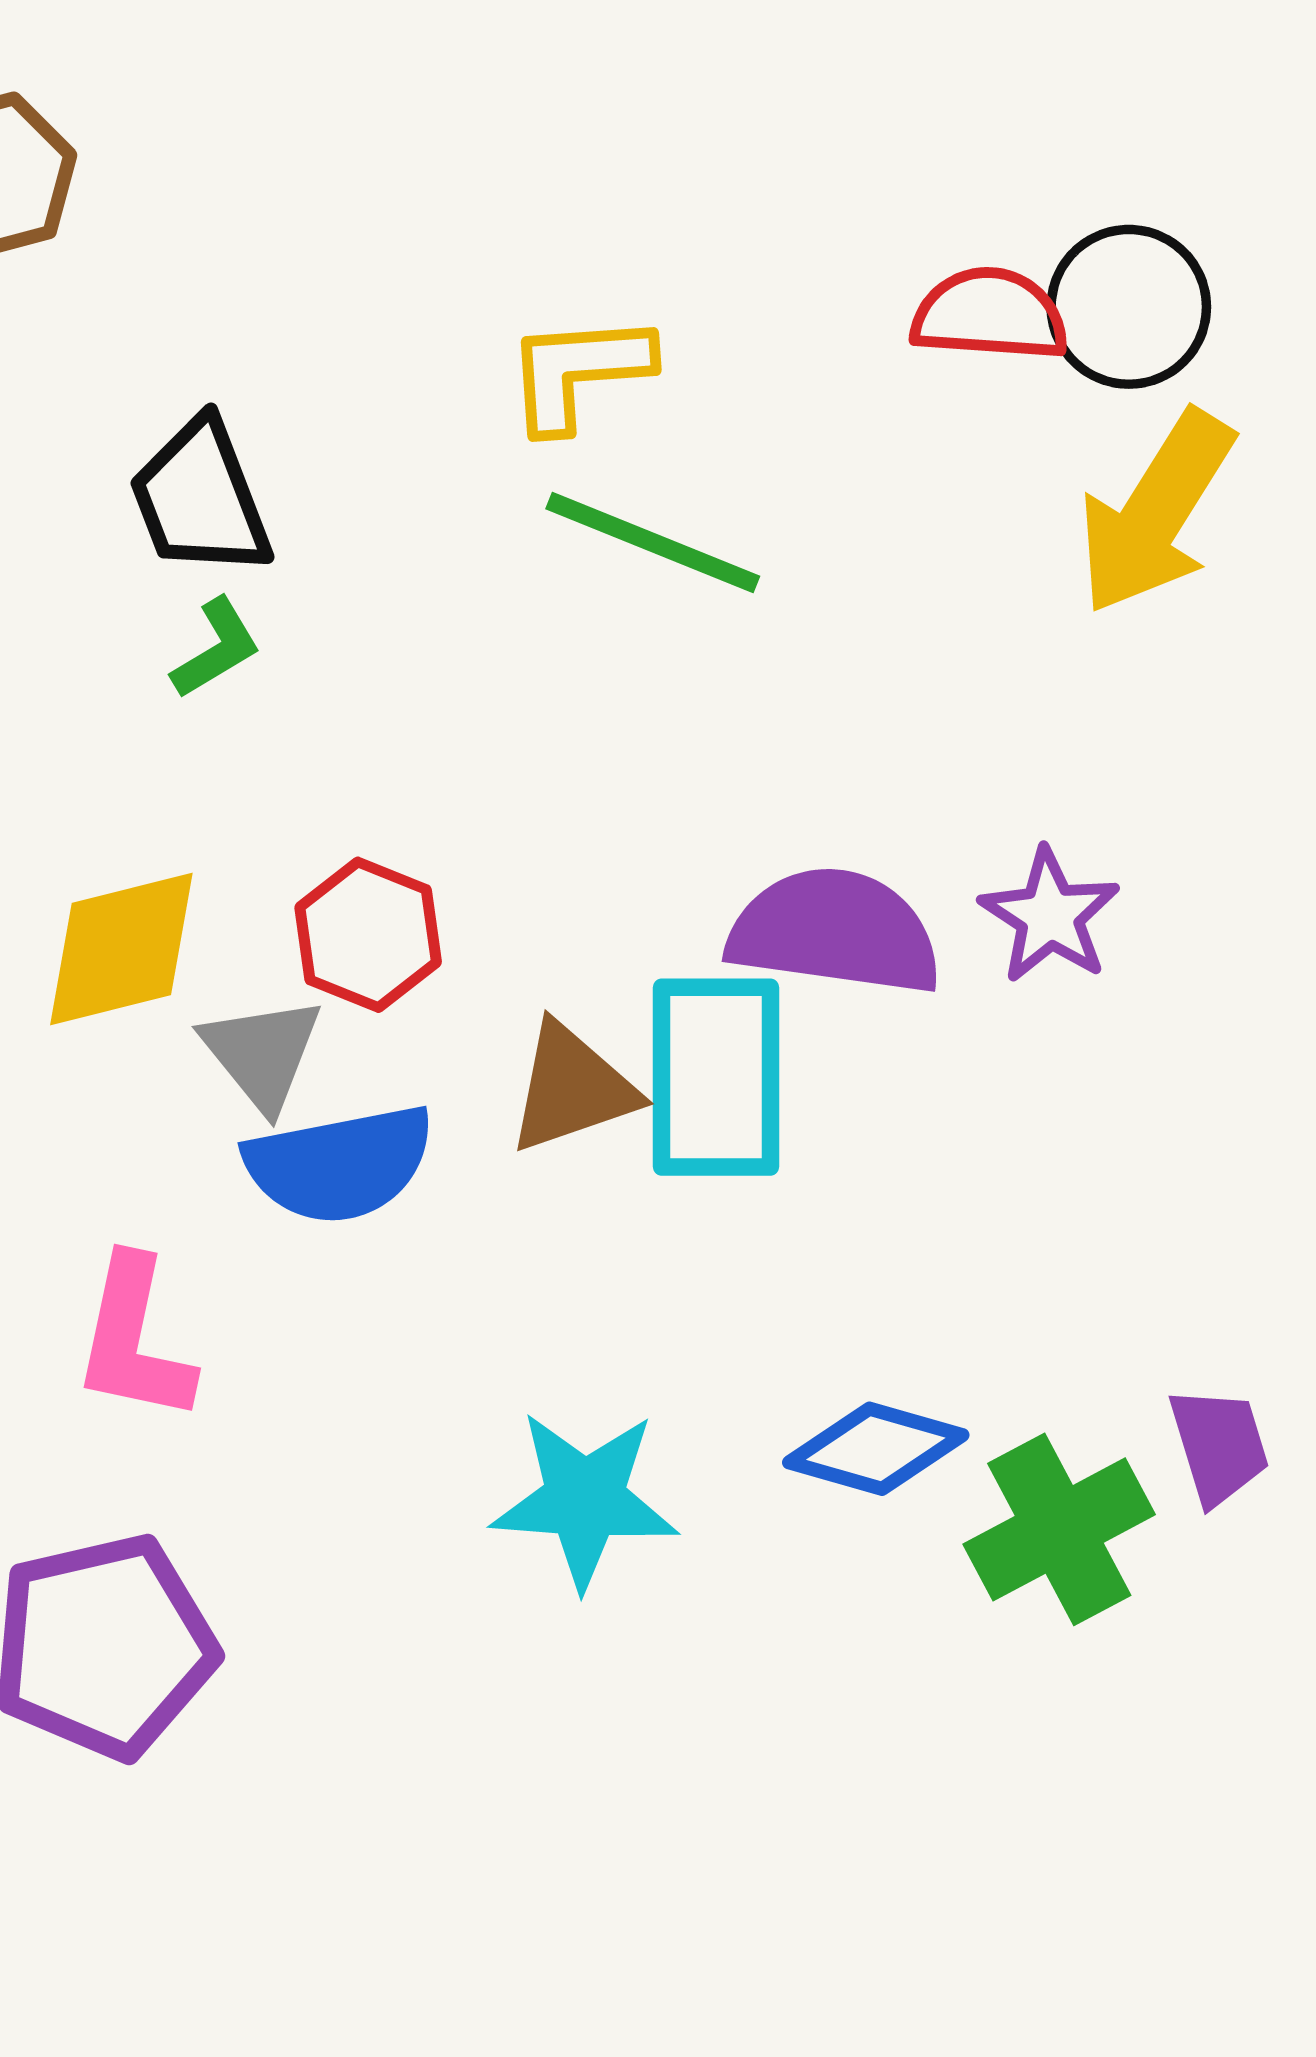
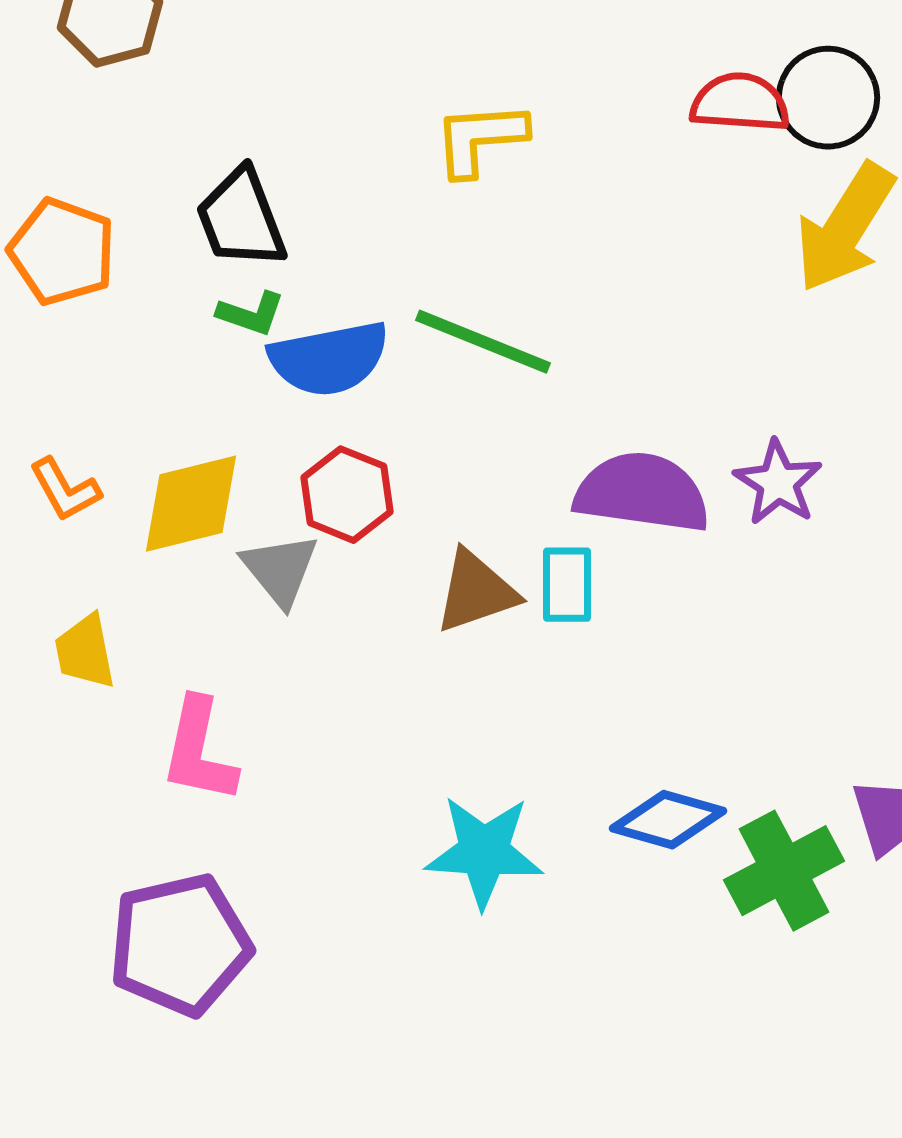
green line: (653, 542) -> (483, 342), moved
green L-shape: (216, 648) -> (251, 314), turned 50
cyan rectangle: (716, 1077) -> (567, 585), size x0.6
blue semicircle: (340, 1164) -> (329, 359), moved

